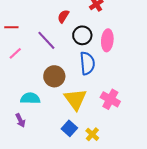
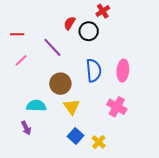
black circle: (82, 35) -> (89, 31), moved
pink ellipse: (107, 40) -> (123, 70), moved
yellow triangle: (75, 99) -> (72, 107), moved, size x0.7

